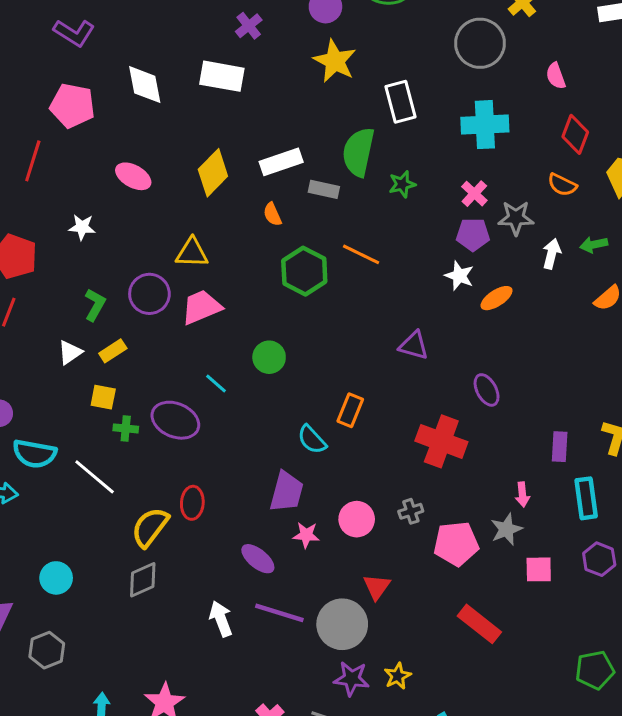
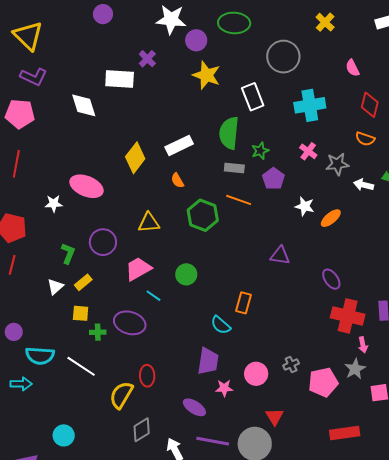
gray circle: (480, 43) -> (283, 57), moved
white rectangle: (222, 76) -> (120, 79), moved
pink pentagon: (72, 106) -> (20, 114), moved
pink ellipse: (133, 176) -> (86, 186), moved, size x1.4
gray rectangle: (324, 189) -> (234, 168), moved
purple pentagon: (473, 235) -> (273, 179), moved, turned -30
yellow triangle: (192, 253) -> (149, 223), moved
white arrow: (552, 254) -> (363, 185), turned -84
pink trapezoid: (201, 307) -> (138, 269), moved
red cross: (441, 441) -> (348, 316), moved
gray diamond: (143, 580) -> (142, 430), moved
red rectangle: (479, 624) -> (345, 433), turned -40

